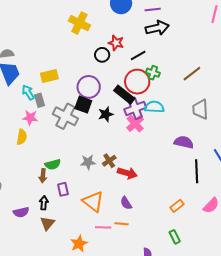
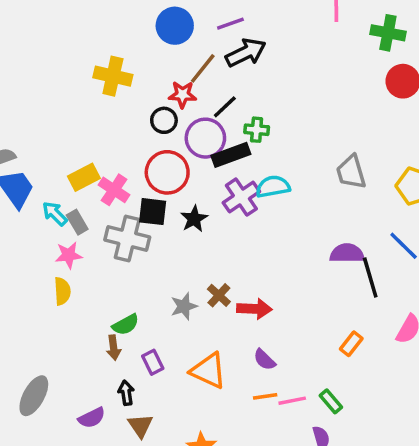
brown line: (192, 74) -> (203, 68), moved
red circle: (137, 82) -> (167, 172), moved
purple circle: (89, 87) -> (205, 138), moved
black rectangle: (124, 95) -> (231, 155), moved, turned -45
pink cross: (135, 124) -> (114, 190), moved
purple semicircle: (184, 142) -> (347, 253), moved
pink line: (103, 227) -> (292, 401), moved
green rectangle: (175, 237) -> (331, 401), moved

